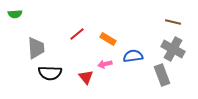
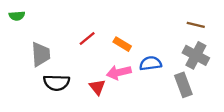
pink arrow: (105, 64) -> (119, 72), size x1.5

